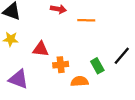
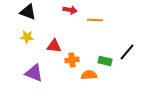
green rectangle: (97, 66) -> (105, 61), turned -48

